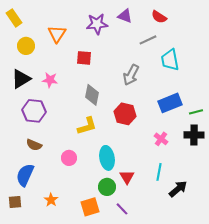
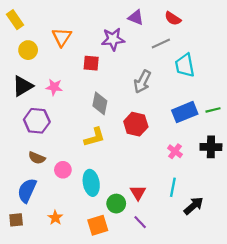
purple star: (97, 24) -> (113, 39), moved
green line: (196, 112) -> (213, 110), moved
pink circle: (69, 158) -> (63, 170), moved
cyan ellipse: (107, 158) -> (91, 183), moved
purple line: (122, 209) -> (140, 222), moved

